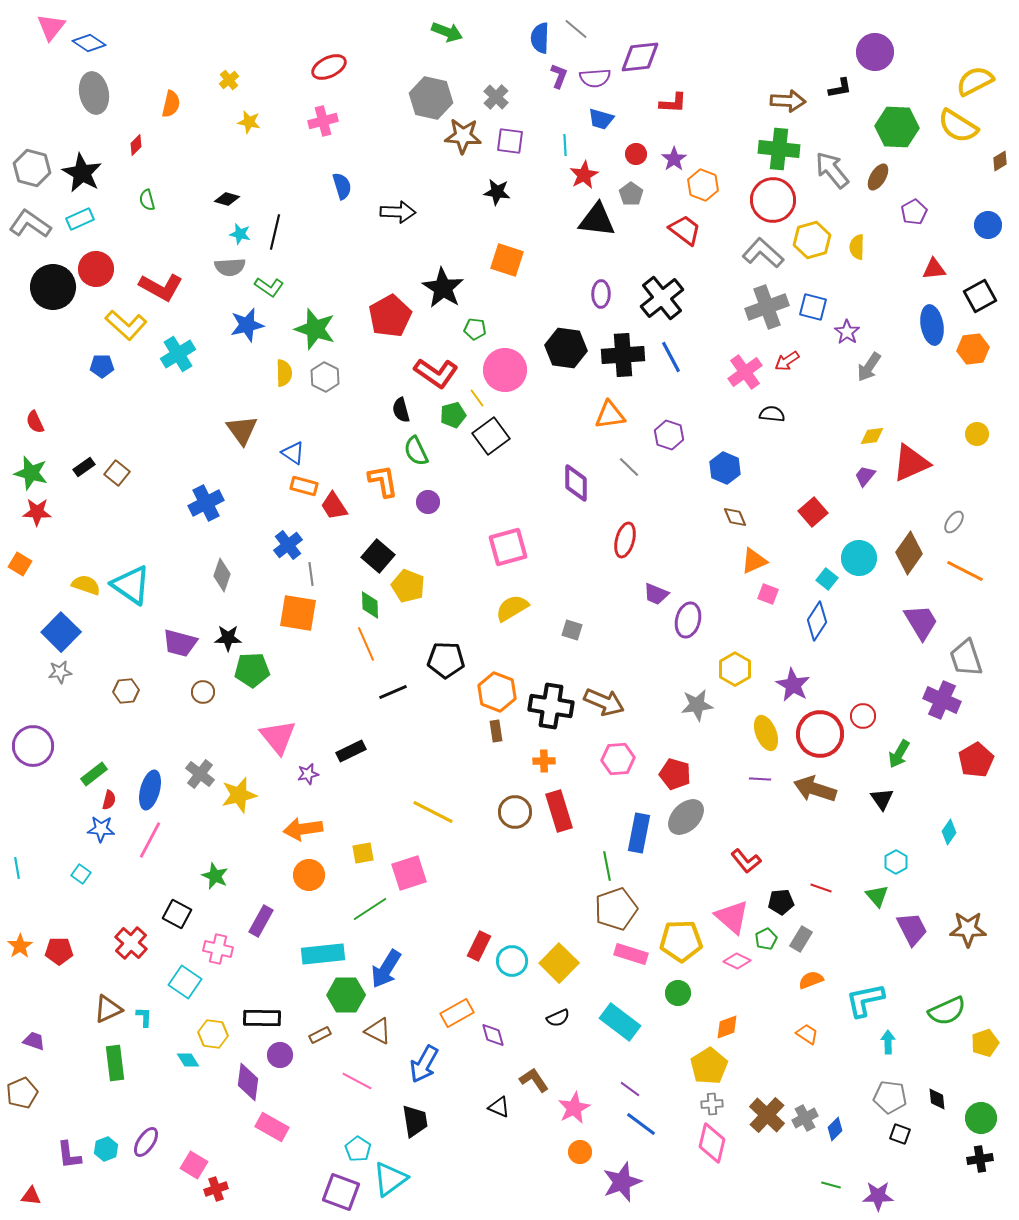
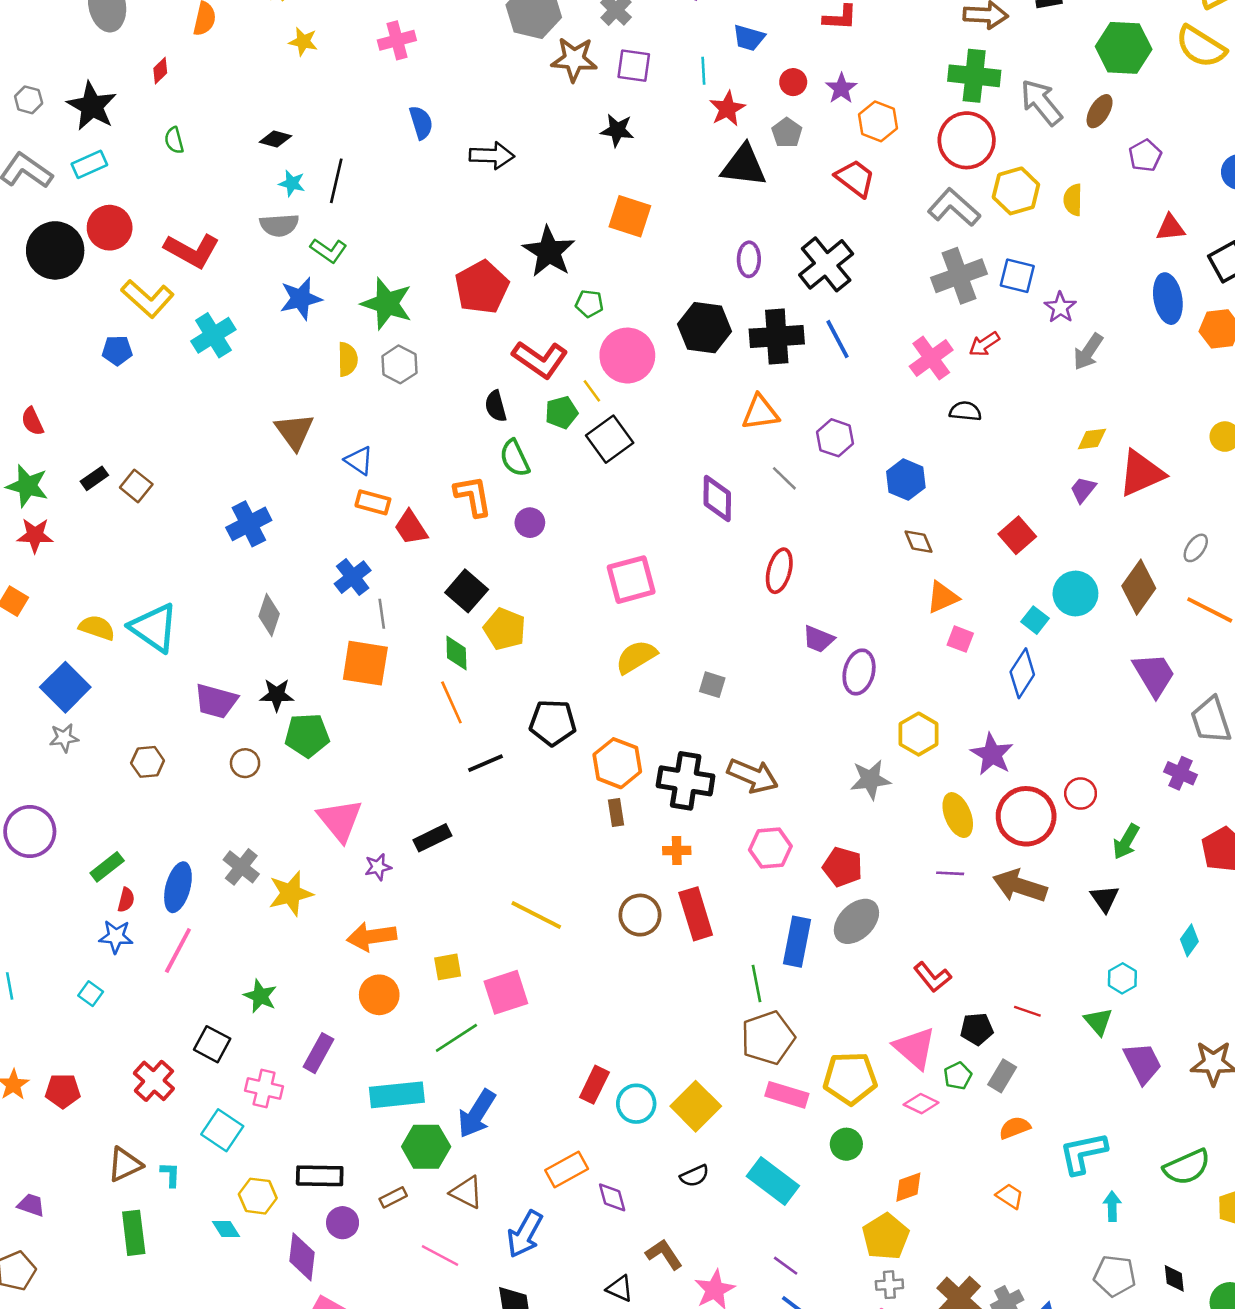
gray hexagon: (32, 168) -> (29, 100), size x0.6
purple cross: (942, 700) -> (1181, 773), size x0.7

